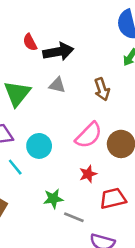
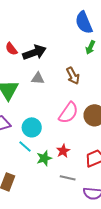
cyan line: (15, 167) -> (25, 147), moved
red star: (88, 174) -> (63, 151), moved
green star: (53, 199) -> (44, 158), moved

